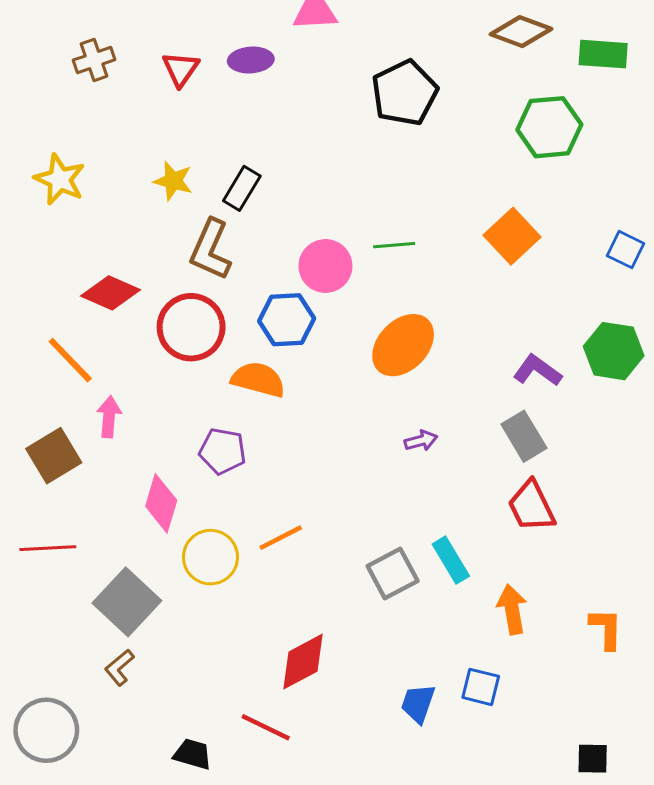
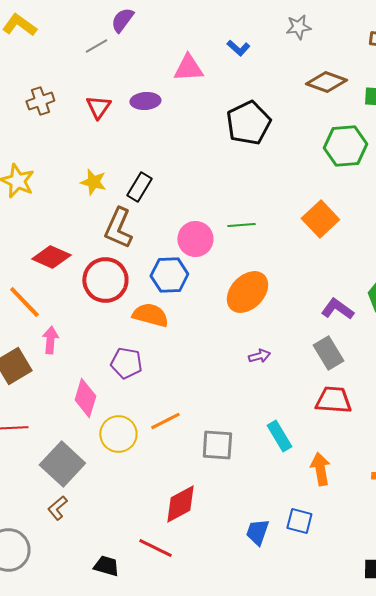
red trapezoid: (531, 506) -> (333, 400), turned 120
gray square: (393, 574) -> (217, 445), moved, turned 32

